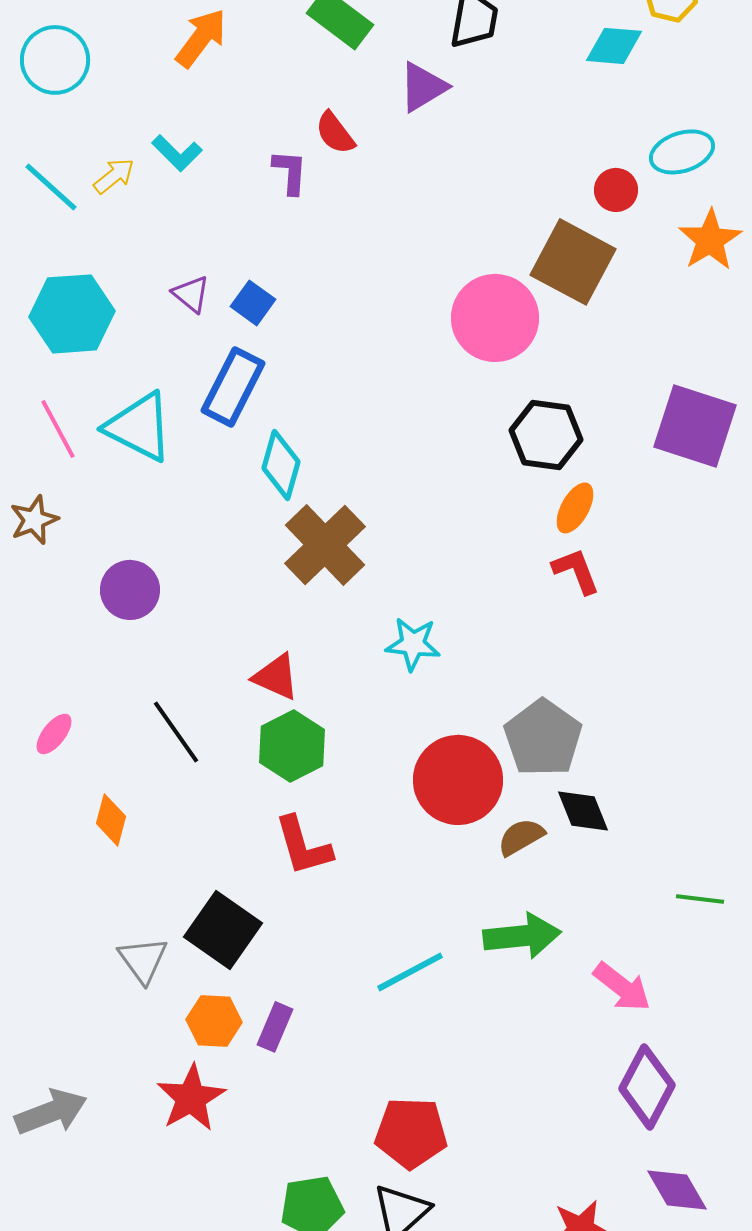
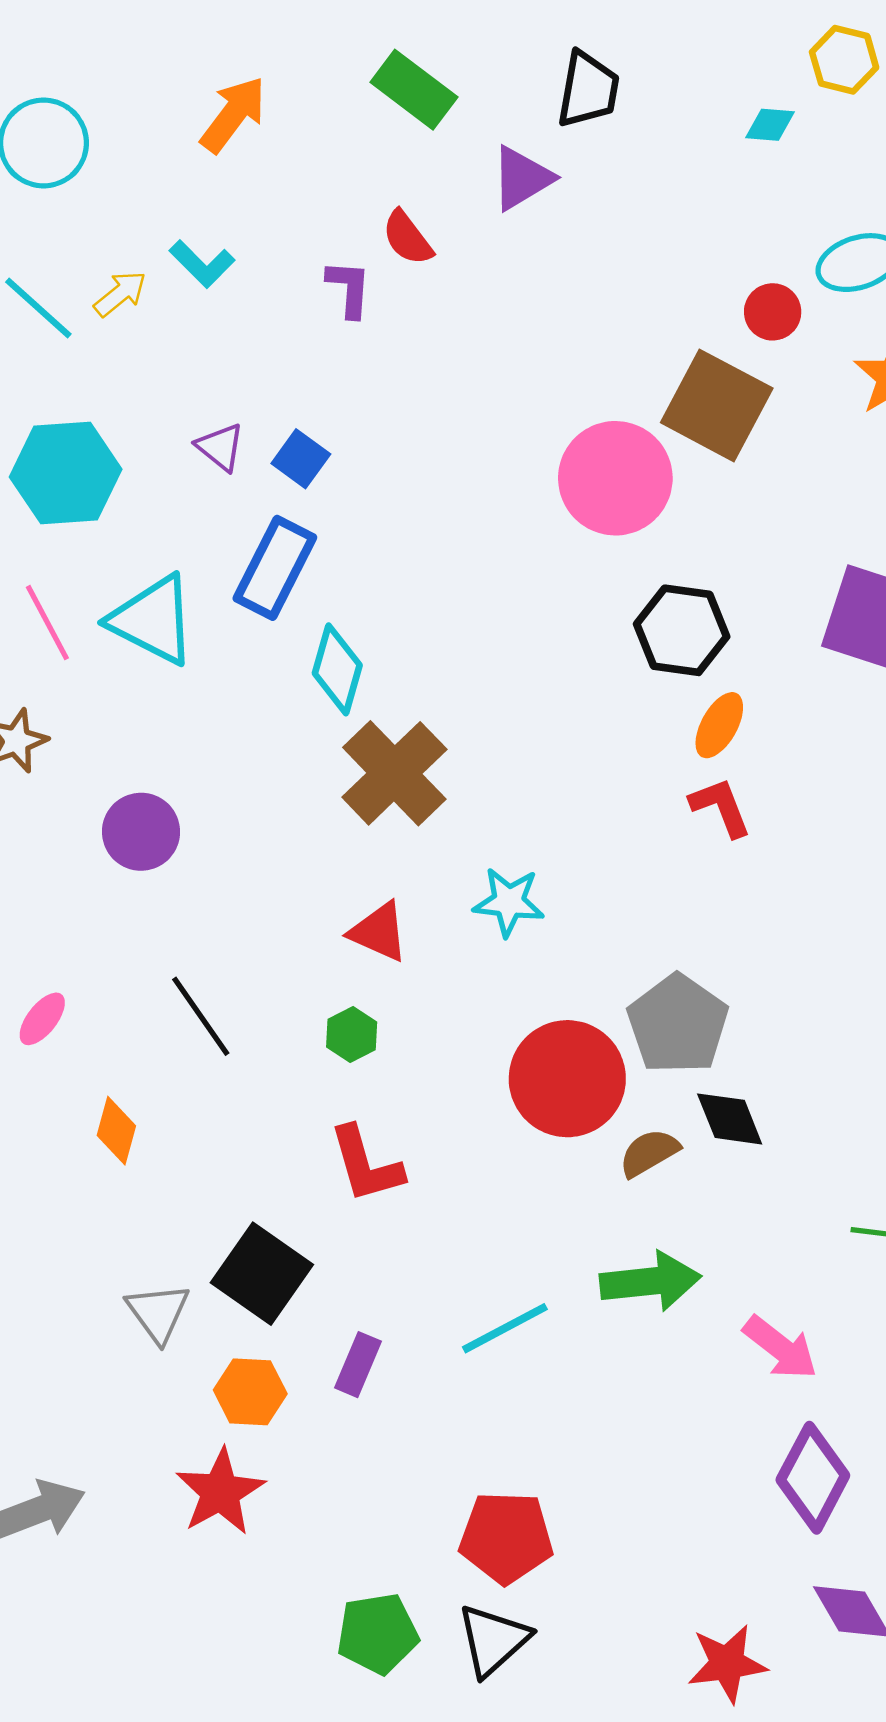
cyan diamond: (614, 46) -> (770, 125), size x0.7
red triangle: (276, 677) -> (379, 932), moved
green hexagon: (292, 746) -> (352, 1034), size x0.6
purple rectangle: (275, 1027) -> (358, 1365), moved

